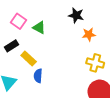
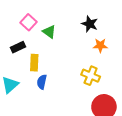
yellow rectangle: (29, 58) -> (34, 63), turned 42
yellow cross: (95, 63) -> (91, 76), moved

